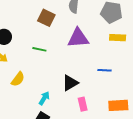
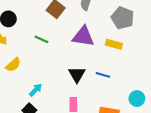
yellow rectangle: (118, 38) -> (114, 44), moved
black triangle: (70, 83) -> (77, 75), moved, turned -42

